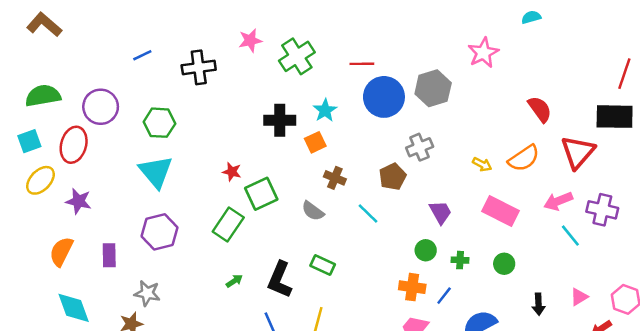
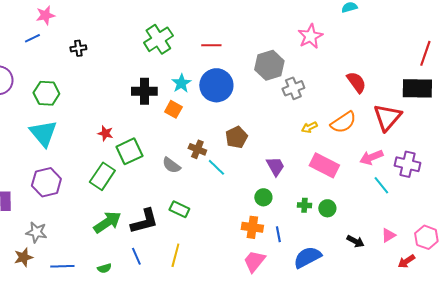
pink star: (250, 40) -> (45, 15), moved
black cross: (199, 67) -> (78, 48), size x0.6
blue circle: (384, 97) -> (216, 85), moved
orange square: (315, 142) -> (173, 109), turned -36
gray cross: (420, 147) -> (293, 88), moved
yellow arrow: (482, 164) -> (309, 127), turned 126
brown cross: (335, 178) -> (197, 149), moved
green cross: (460, 260) -> (304, 205), moved
black L-shape: (280, 280) -> (144, 221), turned -128
green arrow: (234, 281) -> (107, 222), size x2.0
blue line: (444, 296) -> (278, 234), turned -49
black arrow: (539, 304) -> (355, 241), turned -60

